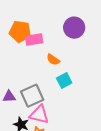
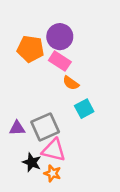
purple circle: (74, 28) -> (60, 37), moved
pink rectangle: (34, 40) -> (60, 61), moved, turned 42

